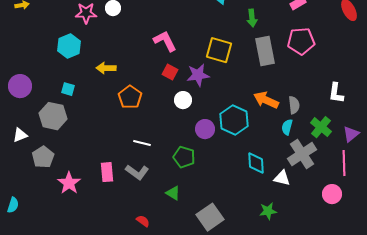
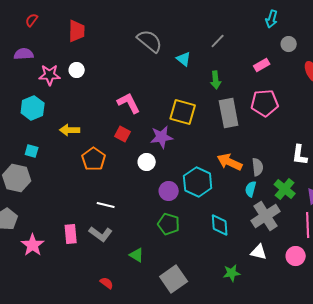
red square: (170, 72) -> (123, 134), moved
green pentagon: (184, 157) -> (169, 224), moved
white triangle: (282, 178) -> (259, 252), moved

